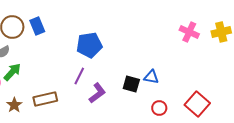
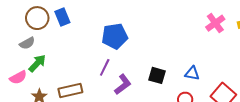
pink cross: (189, 32) -> (215, 23), turned 30
blue triangle: (151, 77) -> (192, 73), moved

